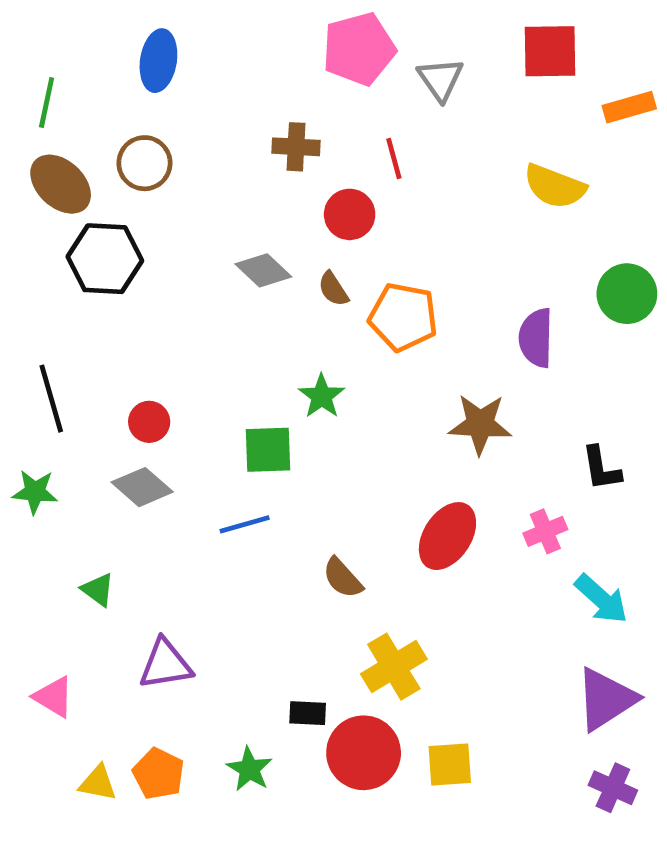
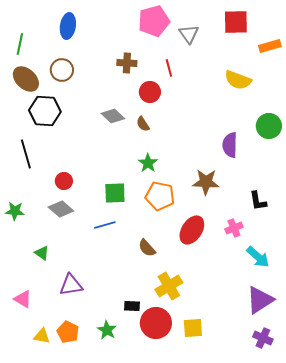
orange pentagon: (403, 317) -> (160, 196), moved
green star: (322, 396) -> (148, 163), moved
black line: (51, 399) -> (26, 154), moved

